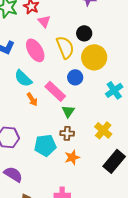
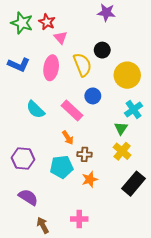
pink ellipse: (35, 50) -> (51, 68), turned 40
yellow circle: (94, 57) -> (127, 75), moved
cyan semicircle: (23, 78) -> (35, 110), moved
orange arrow: (32, 99) -> (68, 138), moved
green triangle: (68, 111) -> (121, 128), moved

